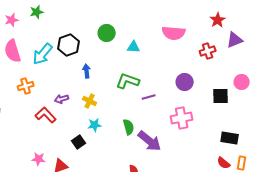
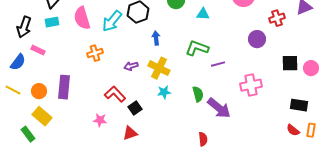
purple circle: (185, 82) -> (257, 39), moved
pink circle: (242, 82) -> (311, 68), moved
yellow cross: (90, 101) -> (159, 68), size x1.5
red L-shape: (46, 115) -> (115, 94), moved
black square: (79, 142) -> (135, 108), moved
pink star: (39, 159) -> (100, 120), moved

